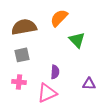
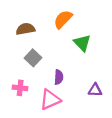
brown semicircle: (24, 27) -> (25, 29), size x0.7
gray square: (22, 55) -> (33, 58), moved, turned -35

